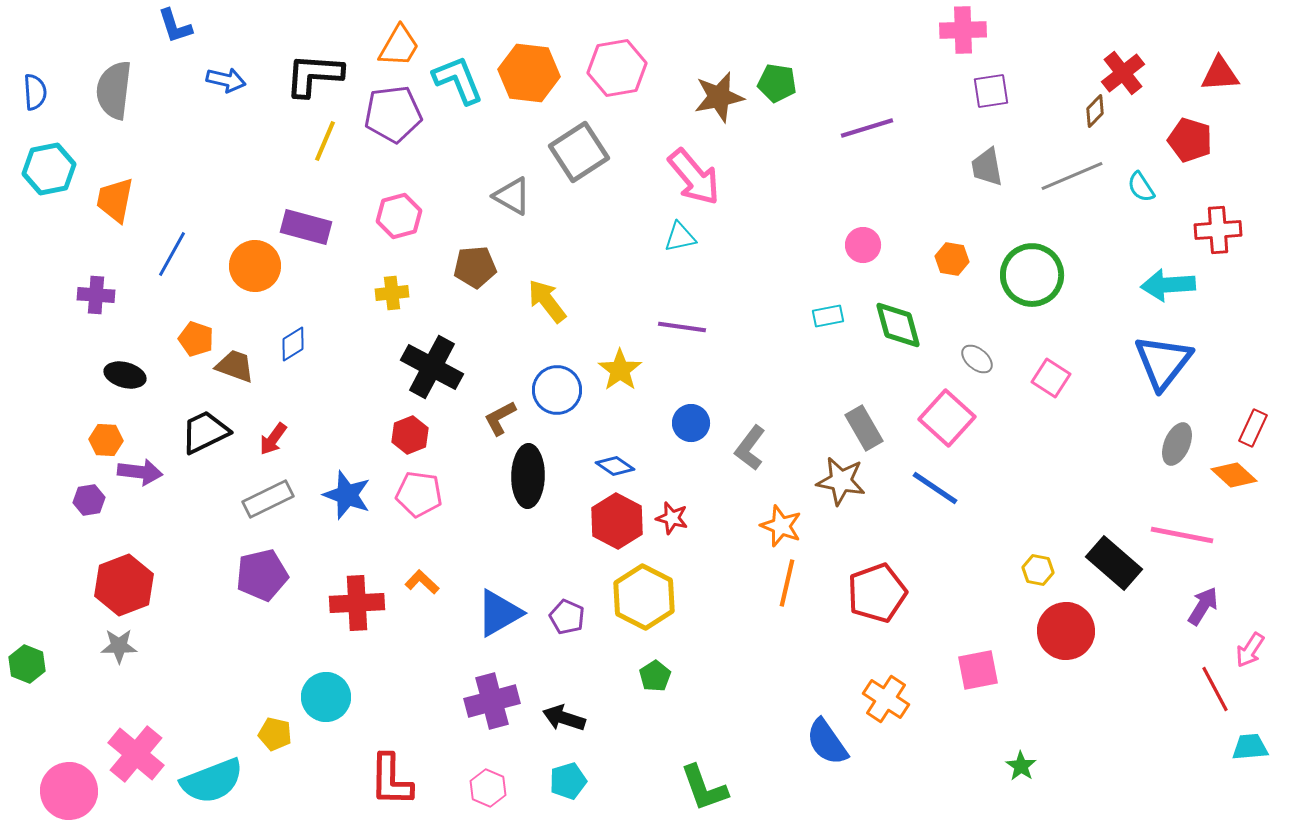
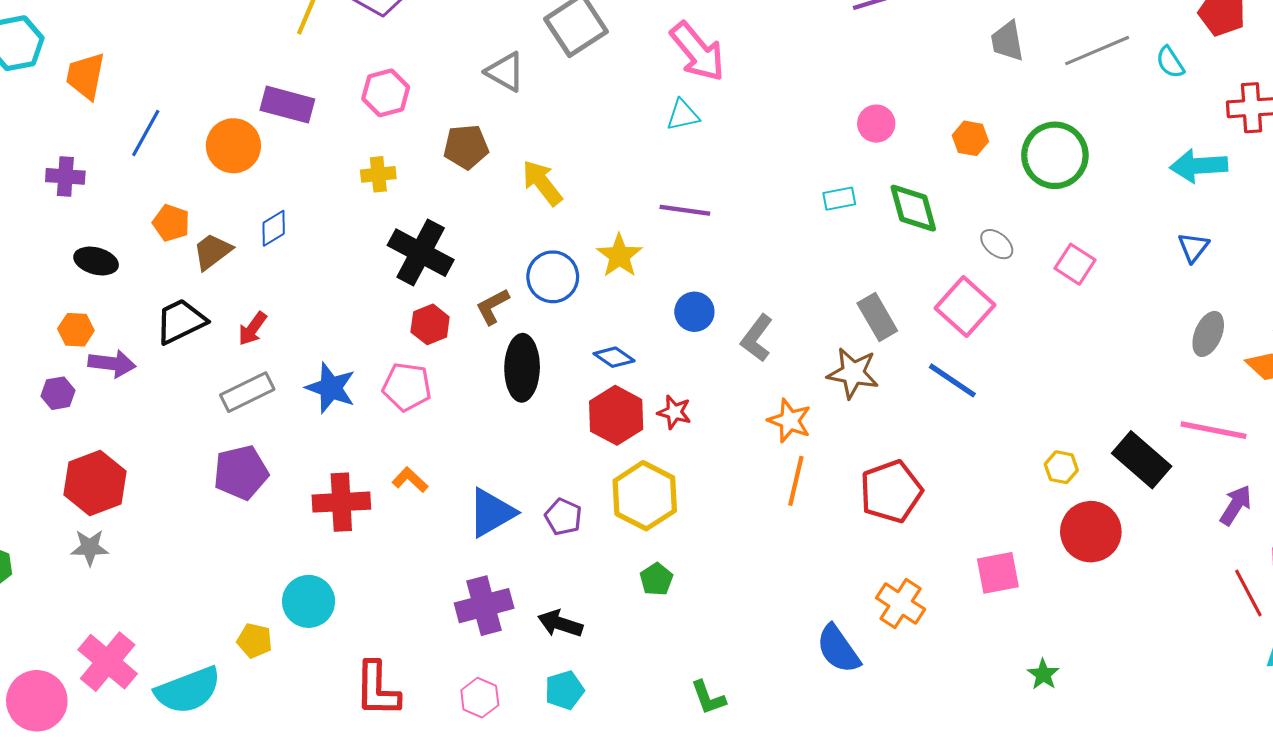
blue triangle: (1163, 362) -> (1193, 247), size x0.5
brown trapezoid: (235, 366) -> (212, 251), turned -57
red hexagon: (410, 435) -> (430, 324), moved
green L-shape: (704, 788) -> (708, 698), size x0.7

